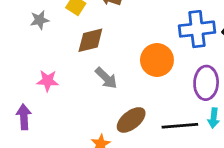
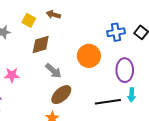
blue cross: (197, 29) -> (116, 32), size x0.7
brown ellipse: (131, 120) -> (61, 95), moved

